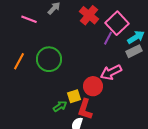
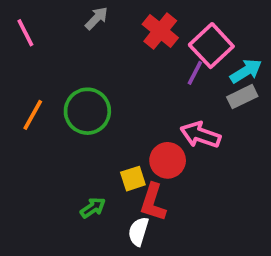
pink line: (29, 19) -> (25, 33), moved, turned 42
pink arrow: (111, 72) -> (200, 135), turned 45
green arrow: (60, 106) -> (93, 208), moved

